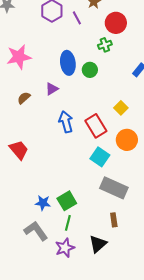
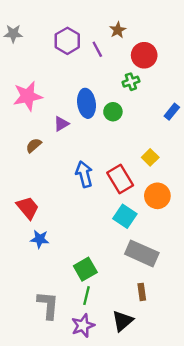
purple triangle: (52, 89) -> (61, 124), moved
blue star: (43, 203) -> (40, 239), moved
gray L-shape: (36, 231) -> (48, 305), turned 40

